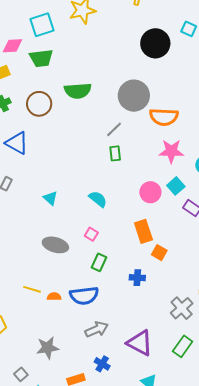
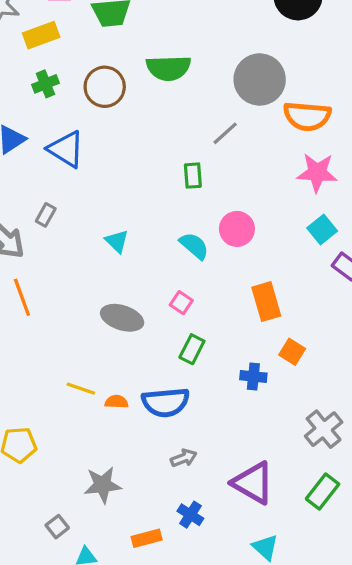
green rectangle: (115, 153) -> (193, 176), moved
pink circle: (150, 192) -> (237, 229), moved
orange square: (159, 253) -> (292, 352), moved
gray arrow: (97, 329) -> (184, 458), size x0.7

